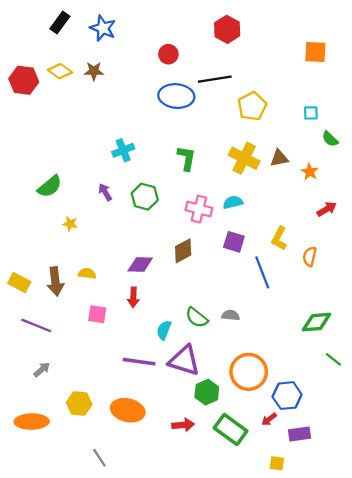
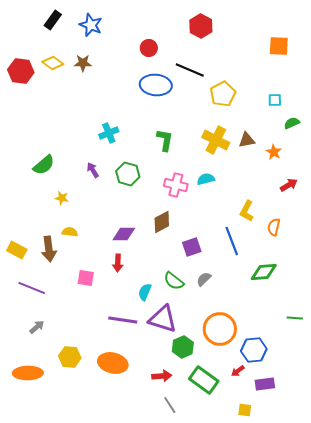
black line: (215, 79) -> (190, 70), turned 32
green semicircle: (330, 139) -> (292, 123), turned 112
purple square: (234, 242) -> (192, 247), moved, turned -36
yellow semicircle: (87, 273) -> (70, 232), moved
gray semicircle: (231, 315) -> (204, 279), turned -49
green diamond: (316, 322) -> (264, 272), moved
green line: (333, 359) -> (295, 318), turned -35
gray line: (99, 458) -> (170, 405), moved

